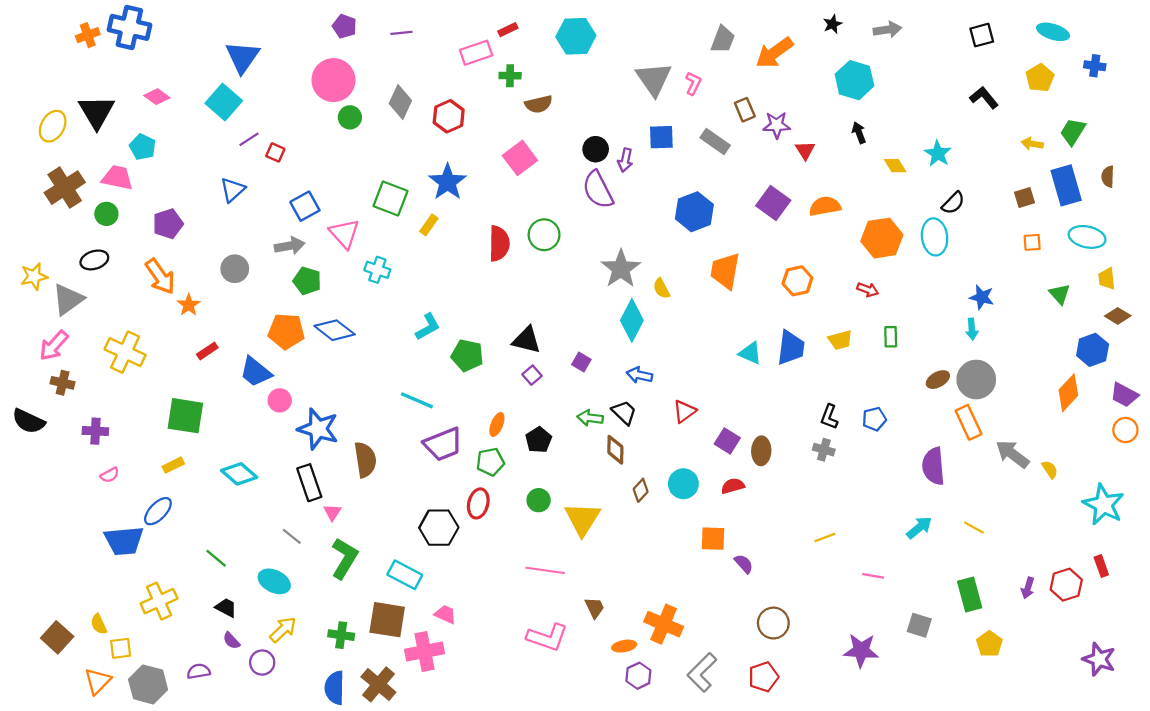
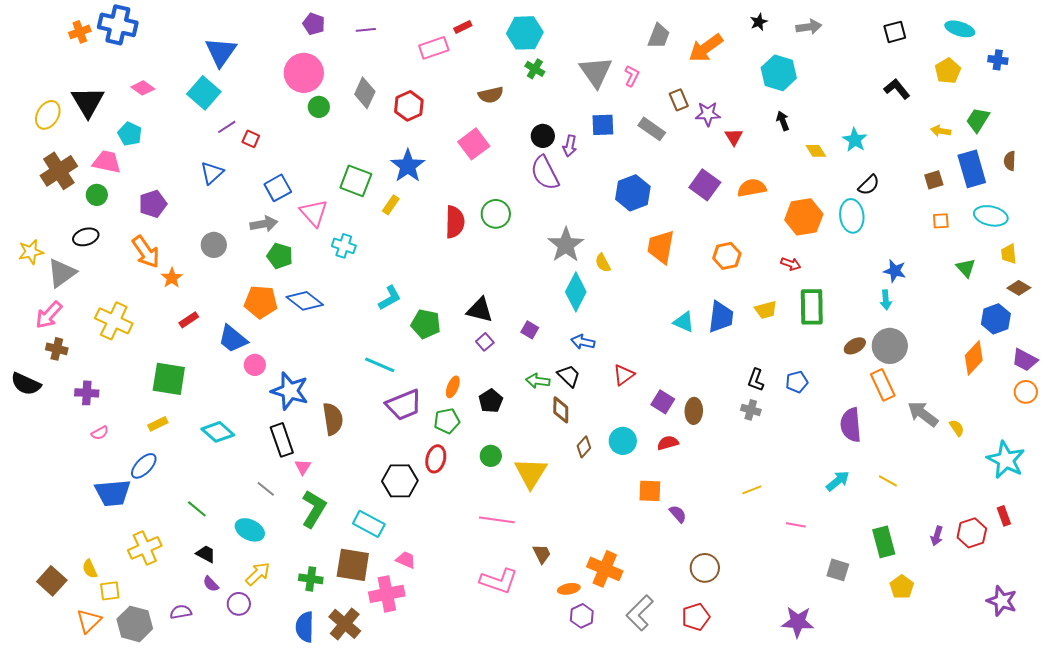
green cross: (510, 76) -> (535, 69), moved, turned 30
green rectangle: (891, 337) -> (812, 307), size x1.8
purple star: (861, 650) -> (798, 622), moved

